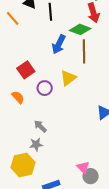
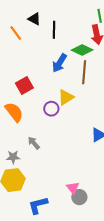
purple circle: (45, 88) -> (51, 109), moved
orange semicircle: (18, 97) -> (14, 112), size x1.5
gray star: (36, 144) -> (13, 157), moved

